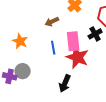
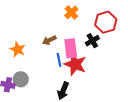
brown arrow: (52, 22) -> (49, 40), moved
blue line: (53, 48) -> (59, 60), moved

